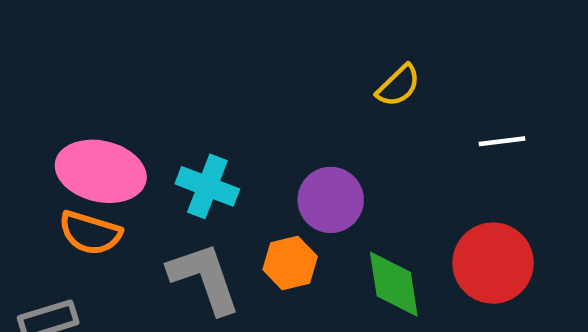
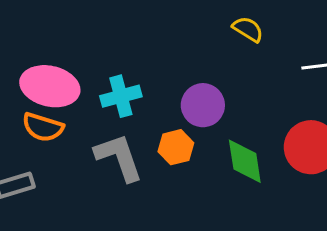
yellow semicircle: (398, 86) -> (248, 29), turned -104
cyan cross: (207, 186) -> (121, 96), turned -36

